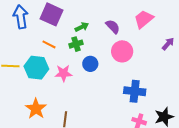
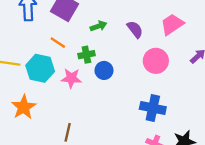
green cross: (76, 44) -> (86, 55), moved
pink circle: (122, 51) -> (156, 61), moved
orange star: (36, 109) -> (24, 107), moved

